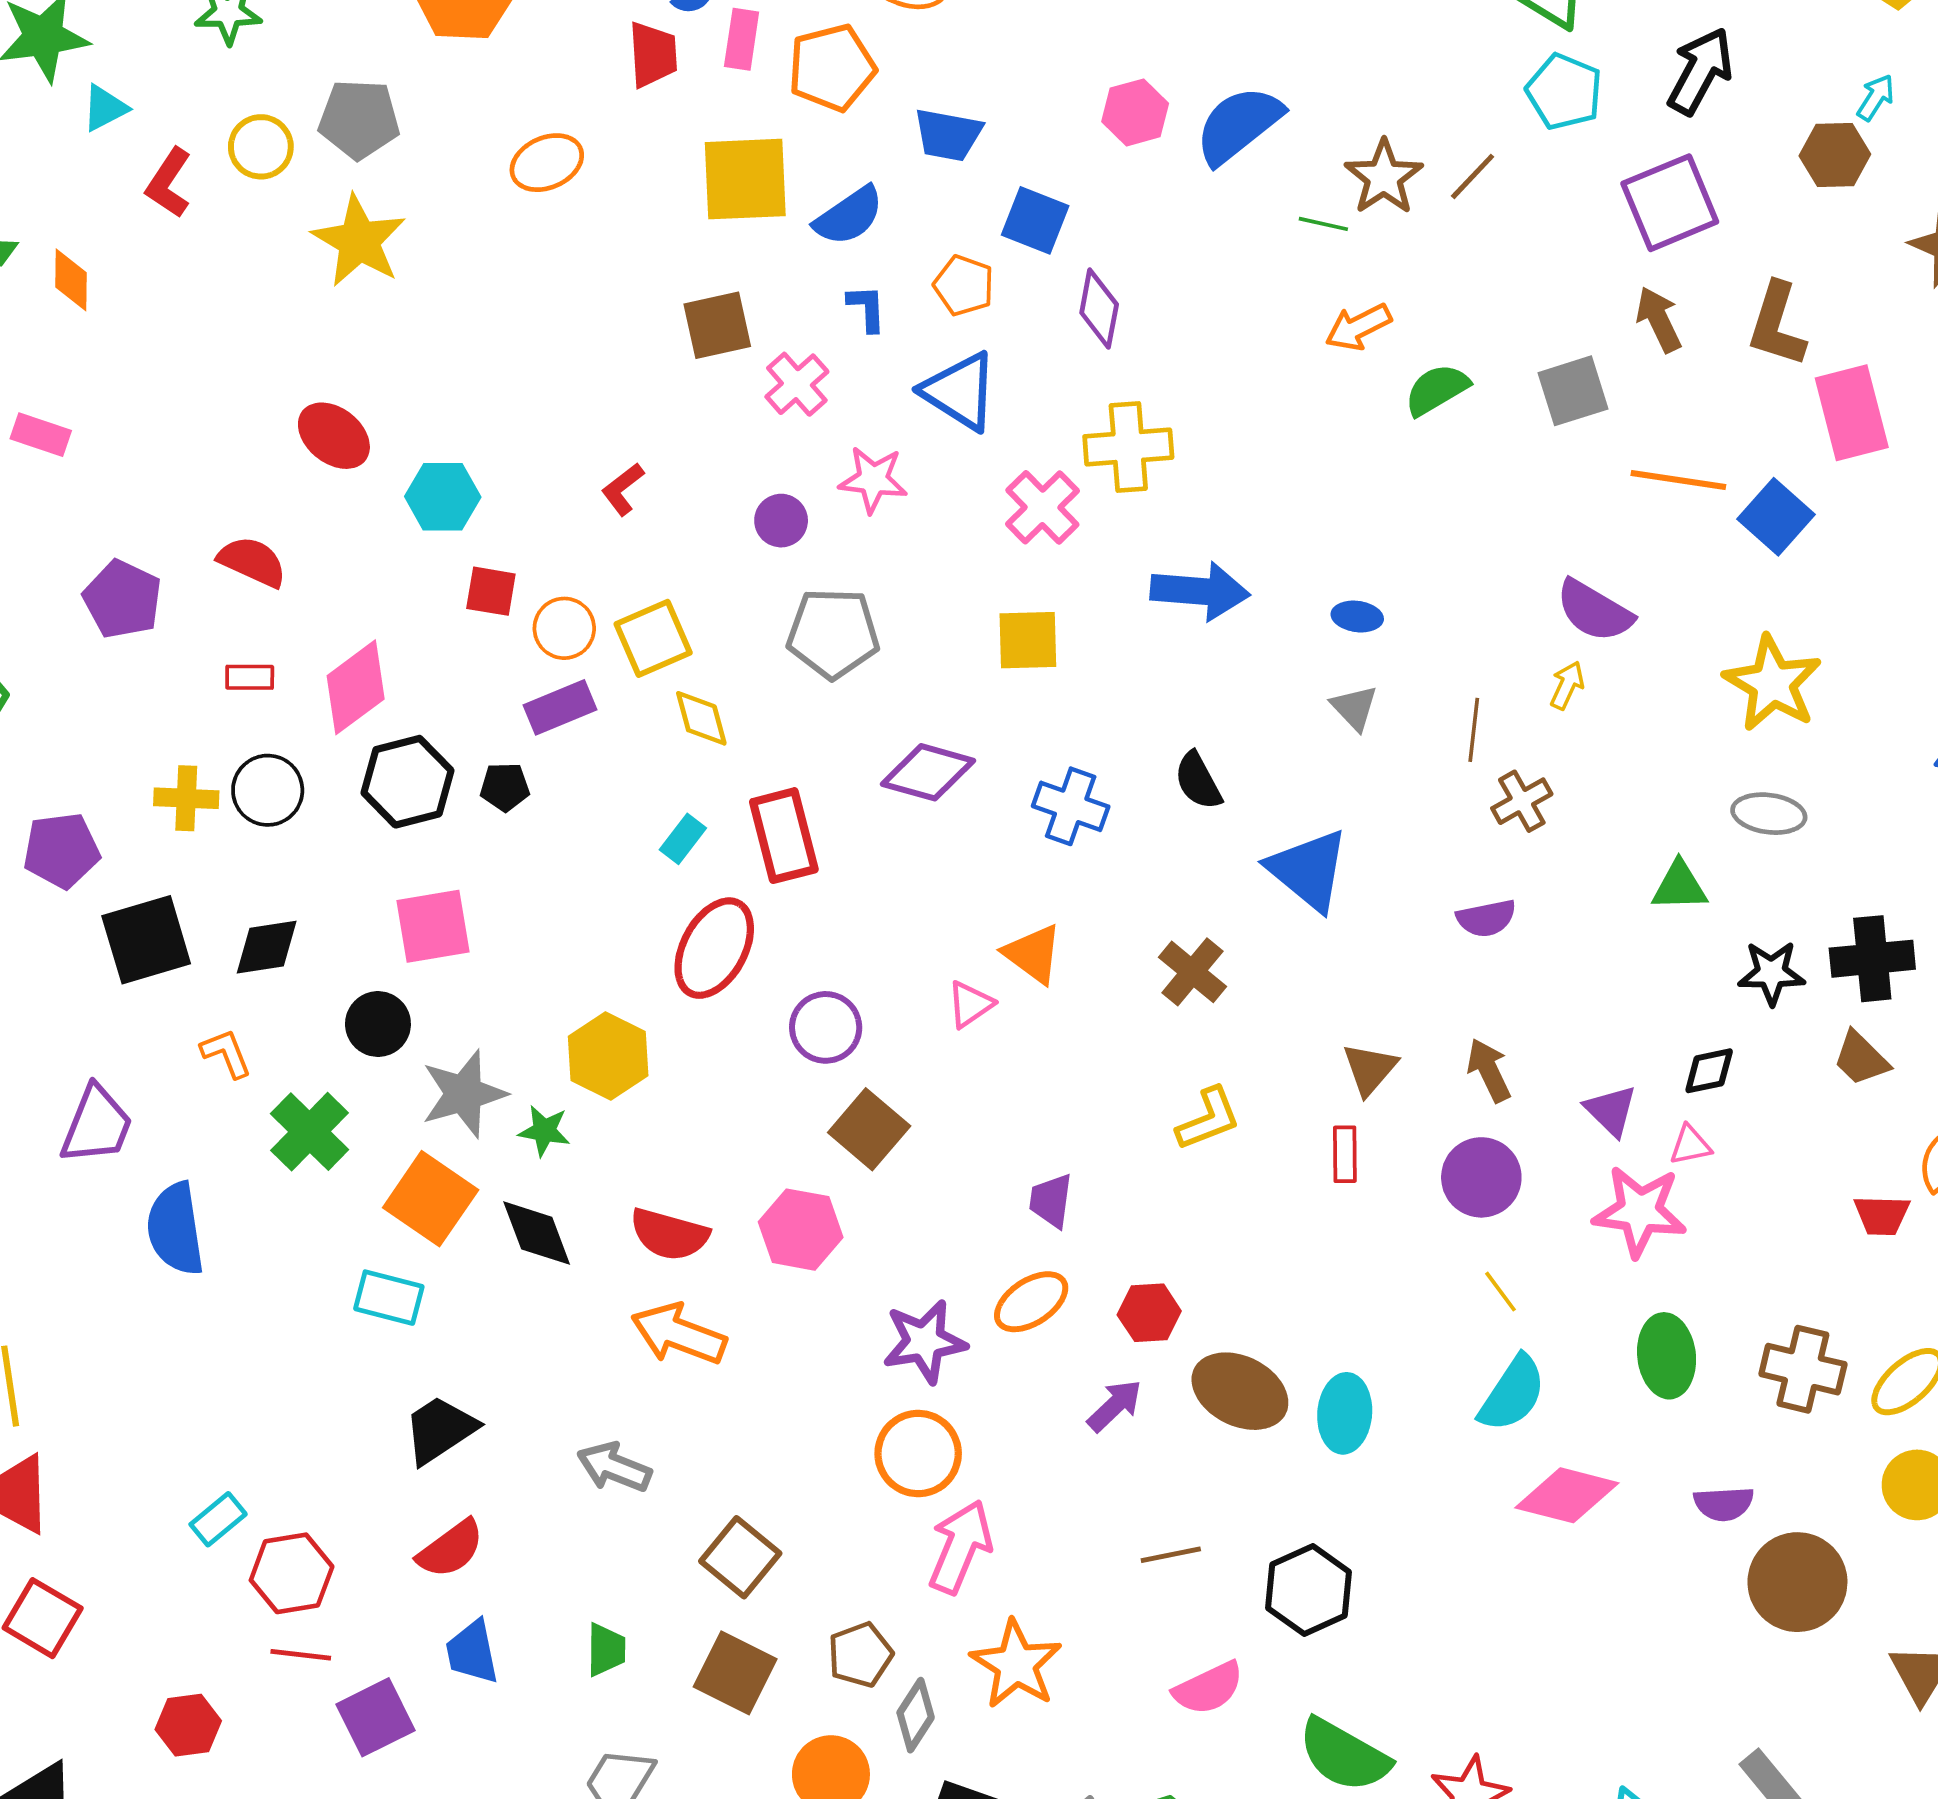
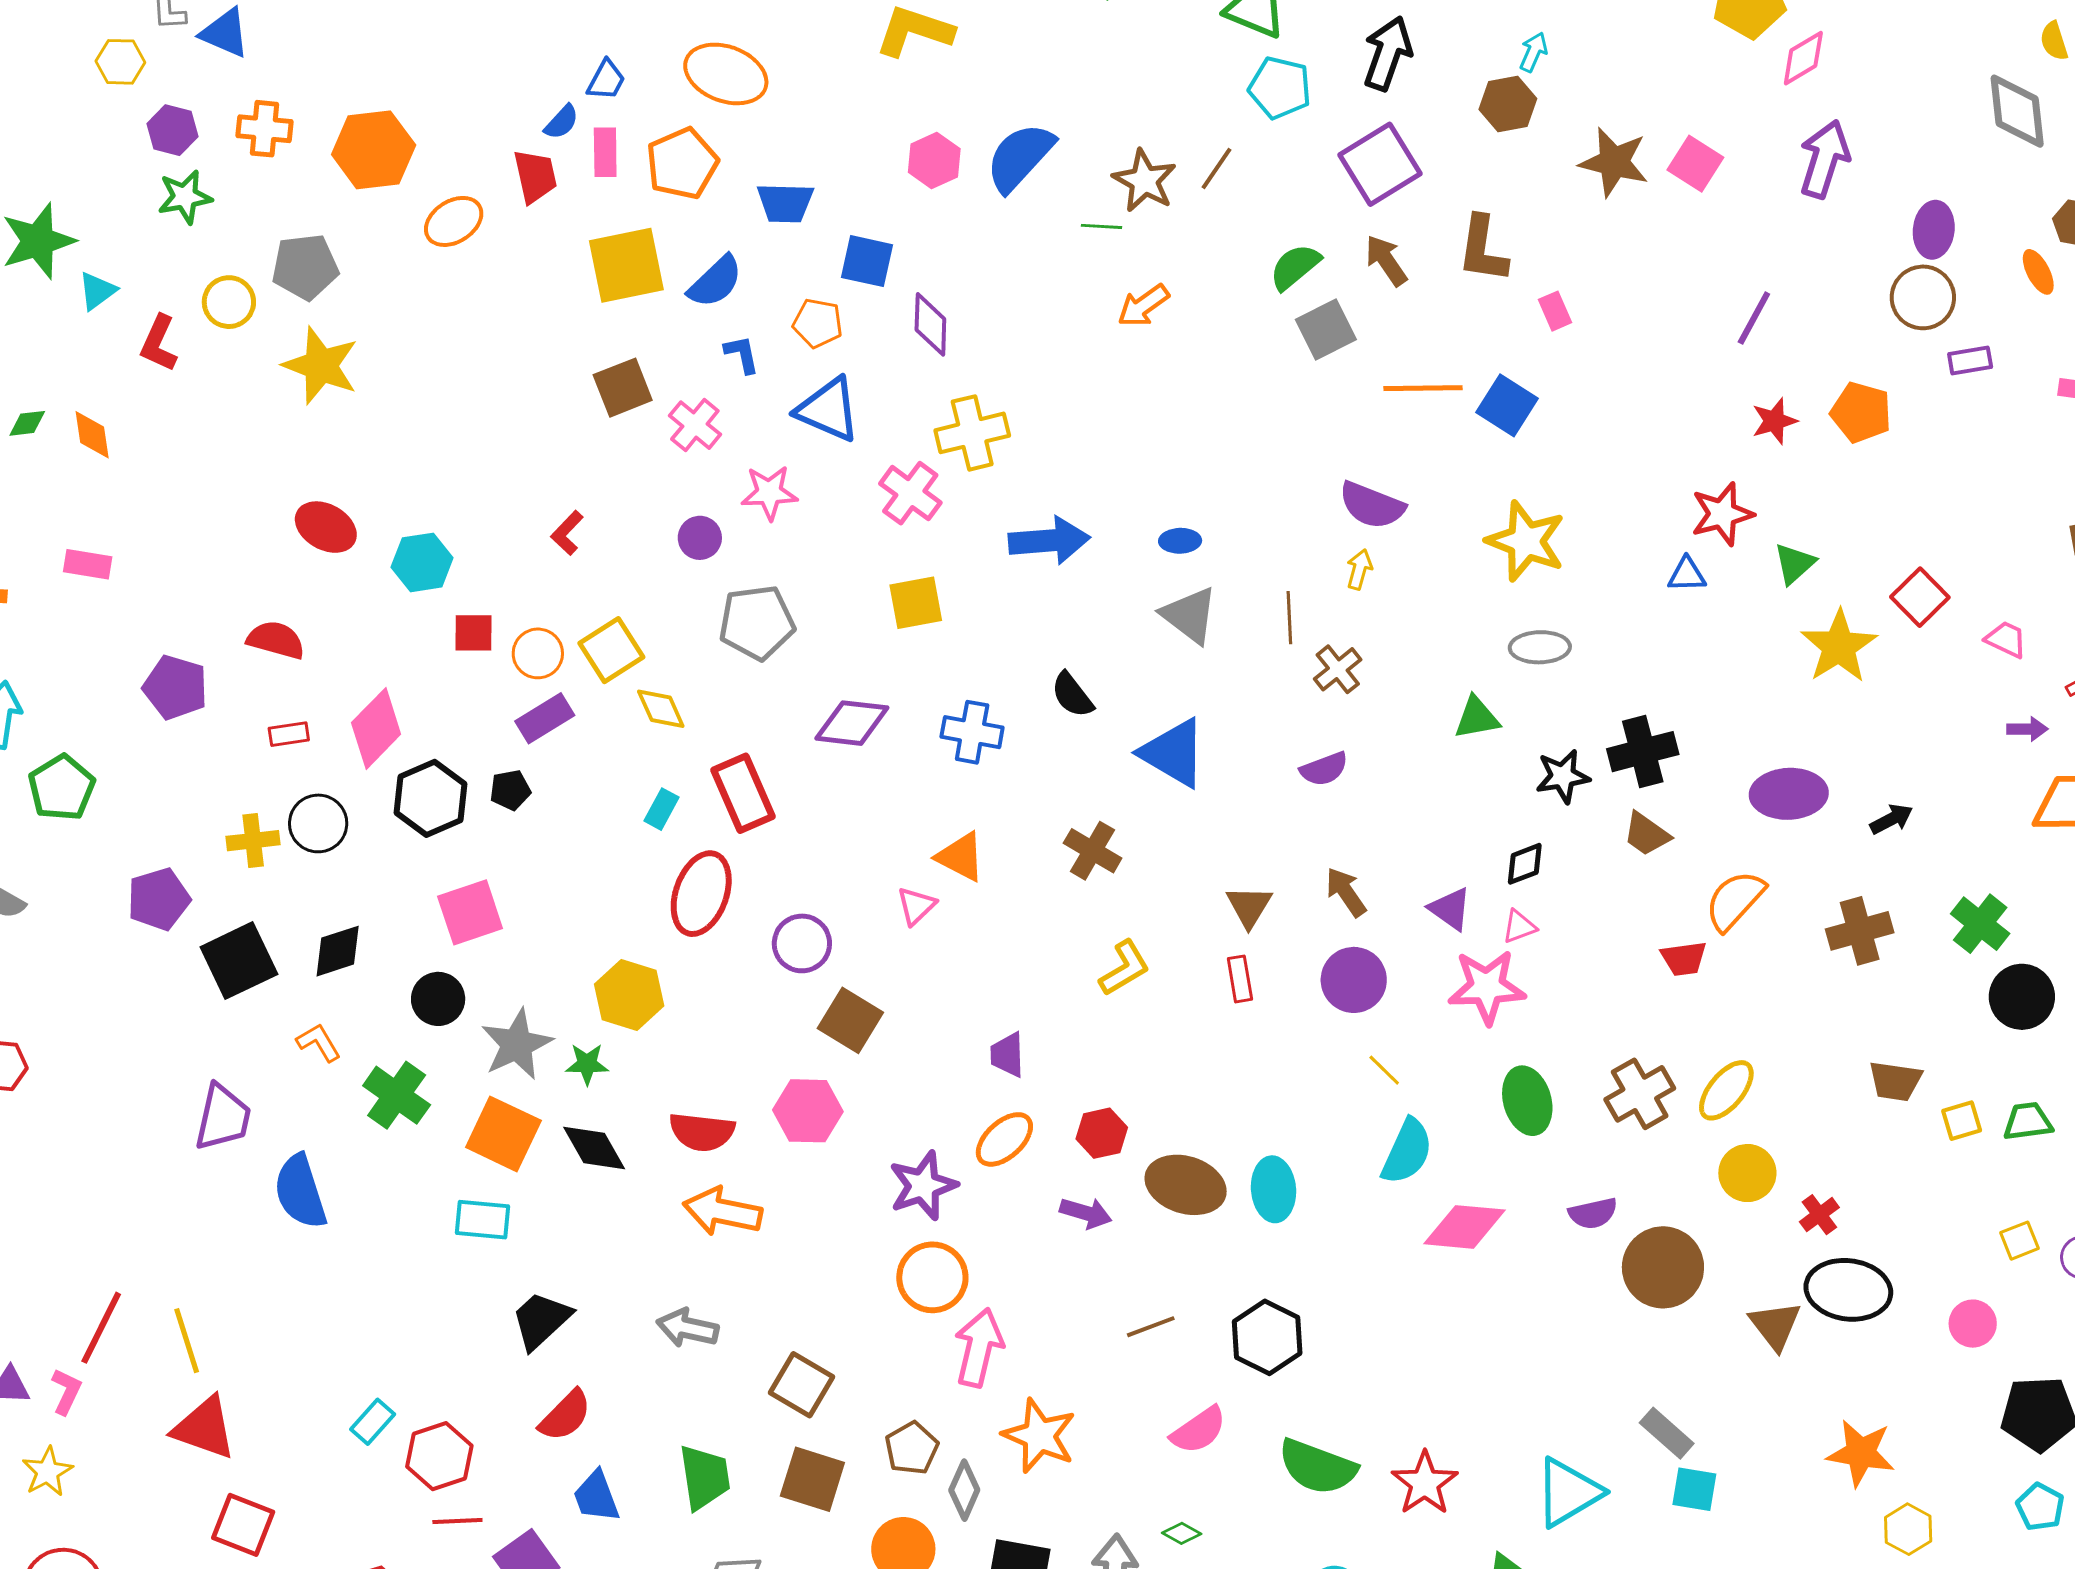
orange ellipse: (547, 163) -> (454, 221), moved
green semicircle: (1437, 390) -> (1295, 267), moved
pink rectangle: (1852, 413) -> (1555, 311), size x0.5
gray triangle: (1354, 708) -> (1190, 615), size x1.5
brown cross: (1803, 1369) -> (1640, 1094), turned -34
purple arrow: (1115, 1406) -> (1086, 1213), turned 69
green trapezoid: (606, 1650) -> (705, 1477), size x1.5

